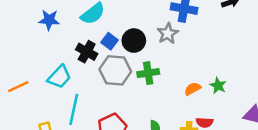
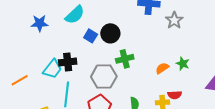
gray star: (168, 33) -> (174, 20), moved
black cross: (87, 52) -> (68, 62), moved, turned -30
gray hexagon: (115, 70) -> (104, 77), moved

